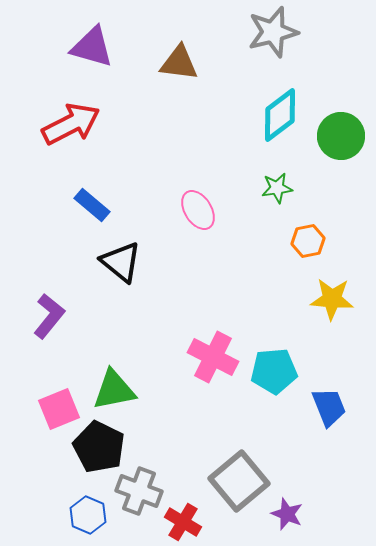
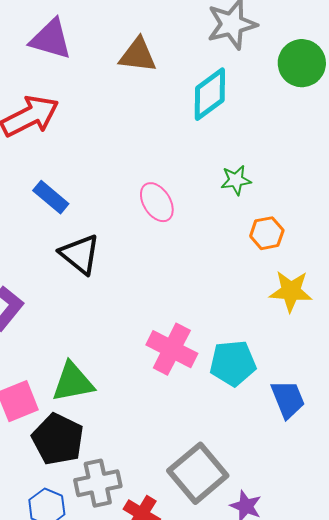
cyan diamond: (280, 115) -> (210, 94), moved
green circle: (341, 136) -> (302, 63), moved
gray cross: (139, 491) -> (98, 483), turned -33

